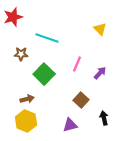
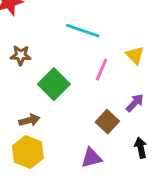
yellow triangle: (100, 29) -> (135, 55), moved
cyan line: (47, 38) -> (83, 31), moved
purple arrow: (100, 73) -> (135, 103), moved

